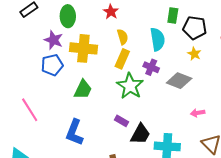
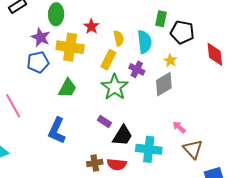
red star: (111, 12) -> (91, 26), moved
yellow semicircle: (123, 37) -> (119, 38), moved
yellow star: (194, 54) -> (170, 61), moved
gray diamond: (179, 81) -> (164, 84), turned -55
pink arrow: (198, 113) -> (179, 127), moved, turned 48

